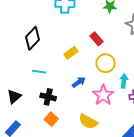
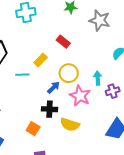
yellow circle: (106, 63) -> (69, 73), moved
cyan line: (39, 72) -> (22, 75), moved
black cross: (48, 97) -> (49, 109), moved

